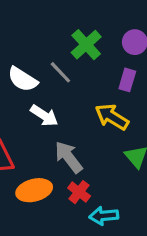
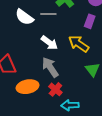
gray line: (60, 72) -> (48, 14), turned -49
white arrow: (44, 116) -> (49, 43), moved

